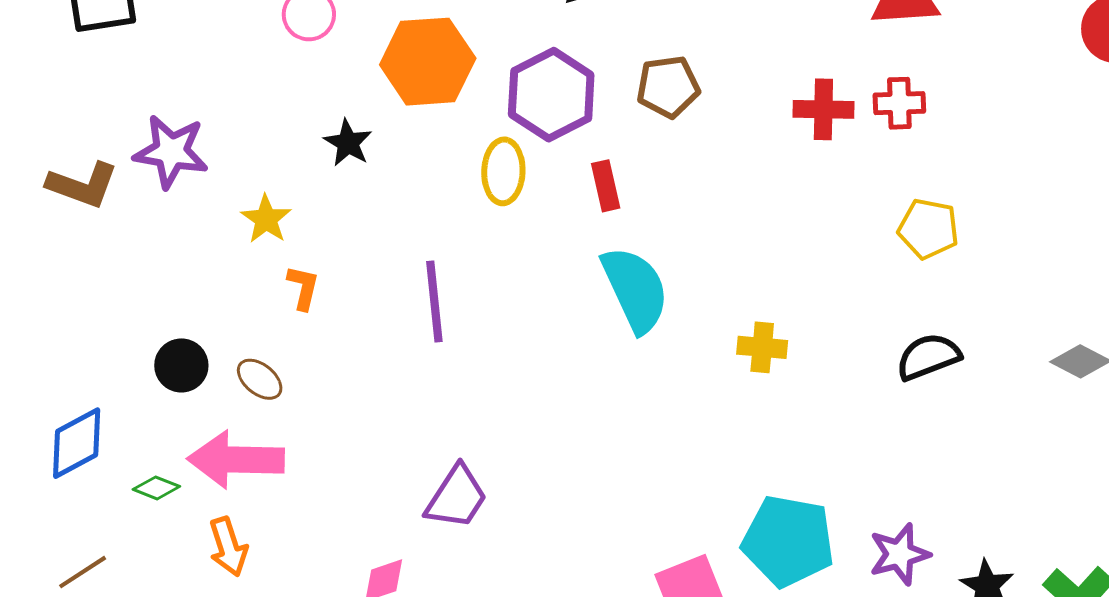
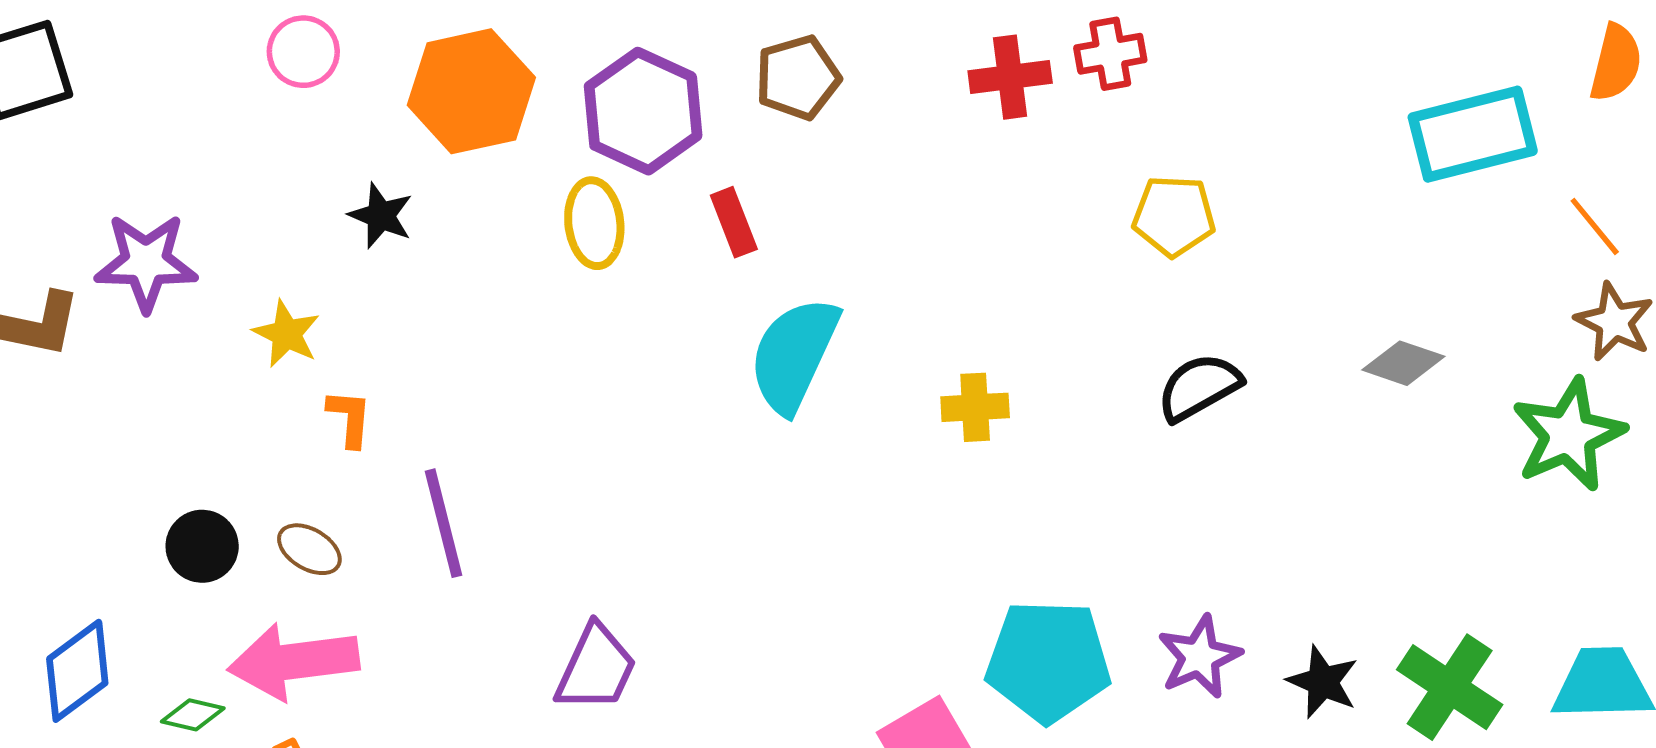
cyan semicircle: (635, 289) -> (794, 355), turned -122
purple line: (434, 301) -> (443, 523), moved

